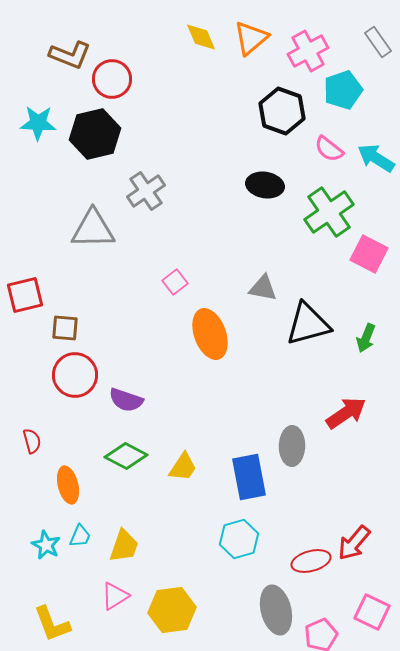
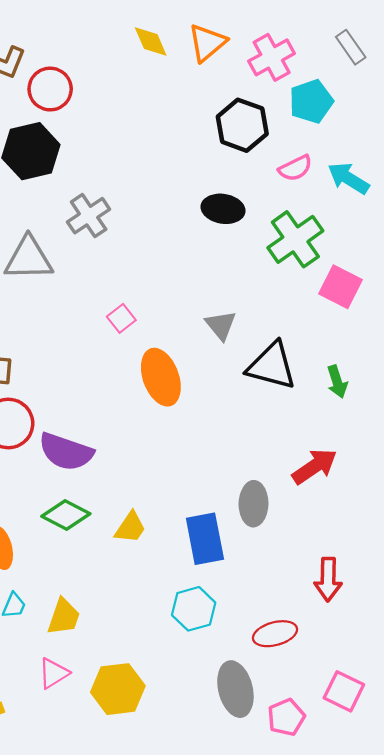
pink semicircle: (329, 149) -> (295, 168), turned -64
gray triangle: (263, 288) -> (221, 325), turned 40
black triangle: (308, 324) -> (272, 366), turned 30
green arrow: (366, 338) -> (337, 382), turned -40
purple semicircle: (126, 400) -> (66, 452), size x1.4
red arrow: (354, 543) -> (328, 579), moved, turned -39

